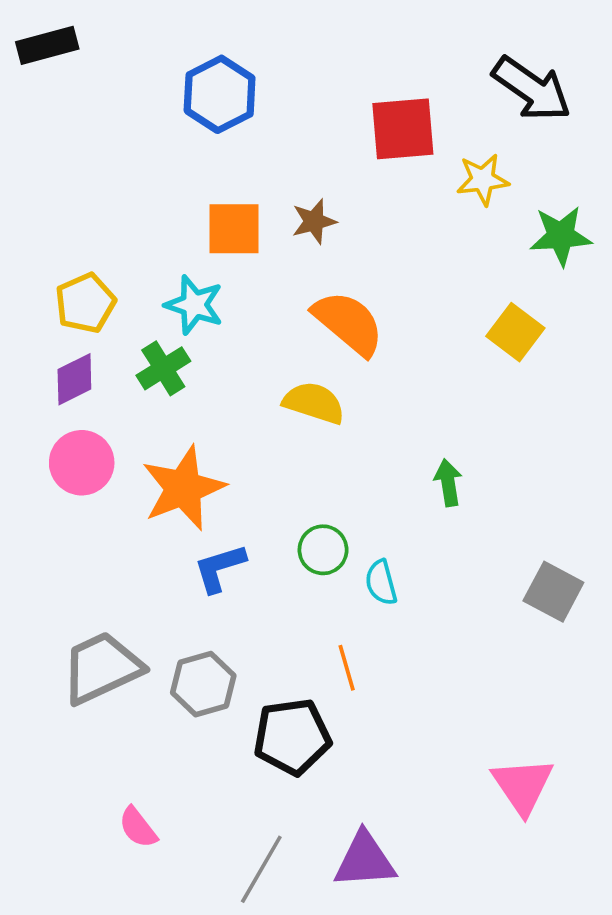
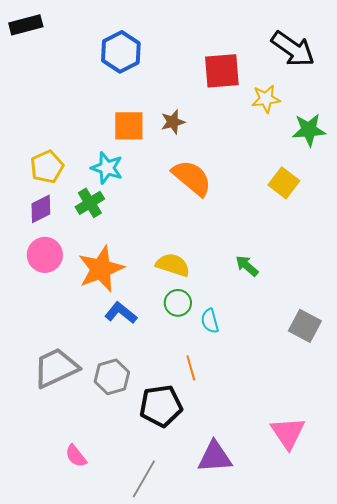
yellow semicircle: (314, 403) -> (173, 265), moved
green arrow: (448, 483) -> (247, 266), turned -40
blue L-shape: (220, 568) -> (121, 313), turned 56
purple triangle: (365, 860) -> (215, 457), moved

